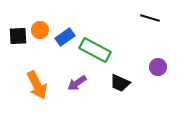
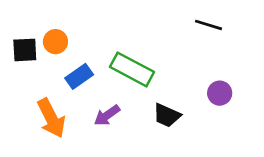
blue rectangle: (65, 37) -> (79, 76), moved

